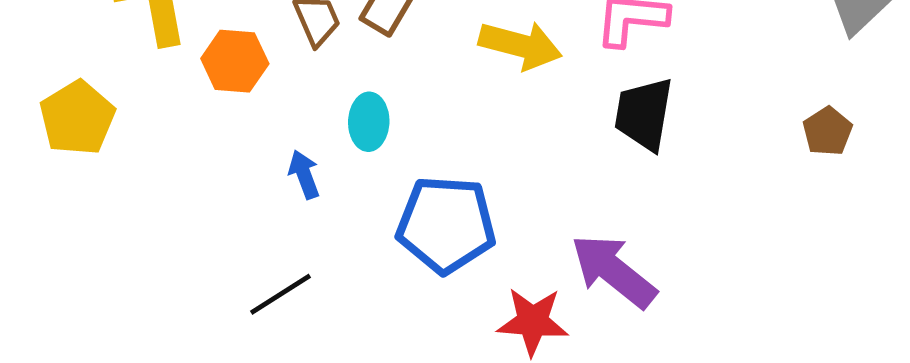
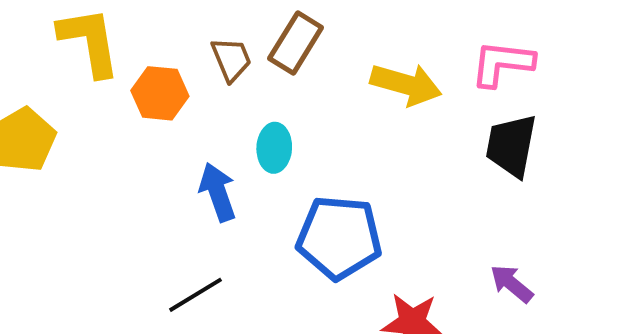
blue arrow: (304, 174) -> (218, 192), size x1.4
purple arrow: (614, 271) -> (512, 284), moved, size x0.6

